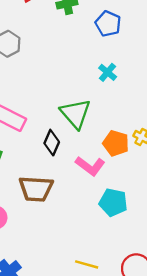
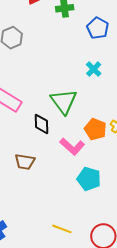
black diamond: (52, 143) -> (42, 124), turned -30
brown trapezoid: (36, 189) -> (25, 162), size x0.7

